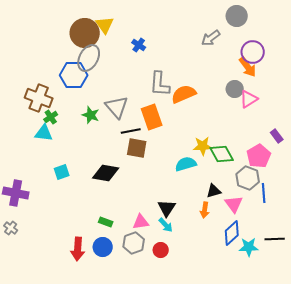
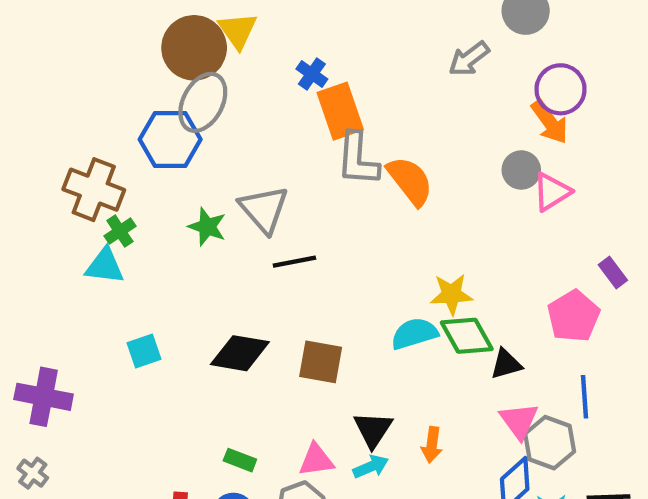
orange semicircle: (184, 94) -> (410, 181), turned 75
orange rectangle: (152, 117) -> (340, 111), moved
brown square: (137, 148) -> (321, 362), moved
green diamond: (222, 154) -> (467, 336), moved
gray hexagon: (248, 178) -> (550, 443), moved
black triangle: (214, 191) -> (506, 364), moved
orange arrow: (205, 210) -> (432, 445), moved
cyan arrow: (166, 225) -> (371, 467), turned -70

